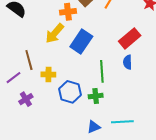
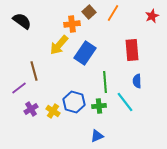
red rectangle: (130, 38) -> (132, 50), turned -55
blue semicircle: (128, 62) -> (137, 81), moved
yellow cross: (48, 74) -> (53, 111), moved, turned 32
cyan line: (122, 122) -> (125, 102), moved, turned 55

